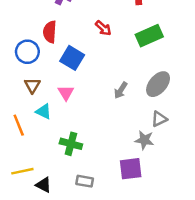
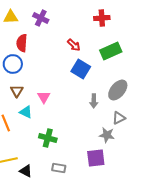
red semicircle: (50, 32) -> (22, 43), moved
blue square: (72, 58) -> (81, 69), moved
gray arrow: (121, 90) -> (94, 101), moved, turned -32

